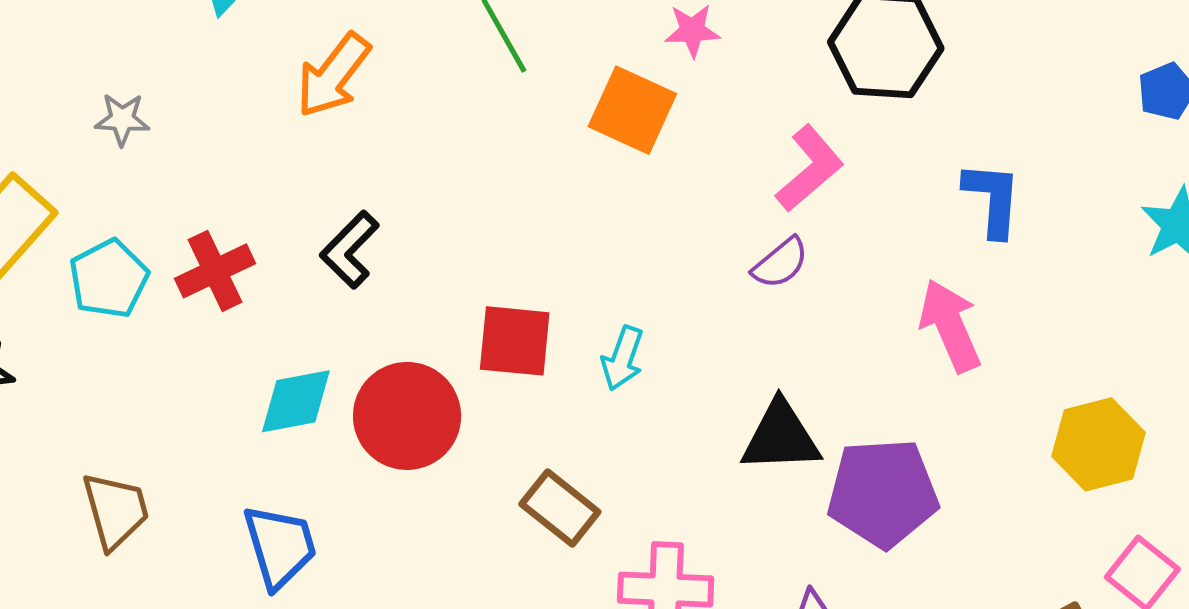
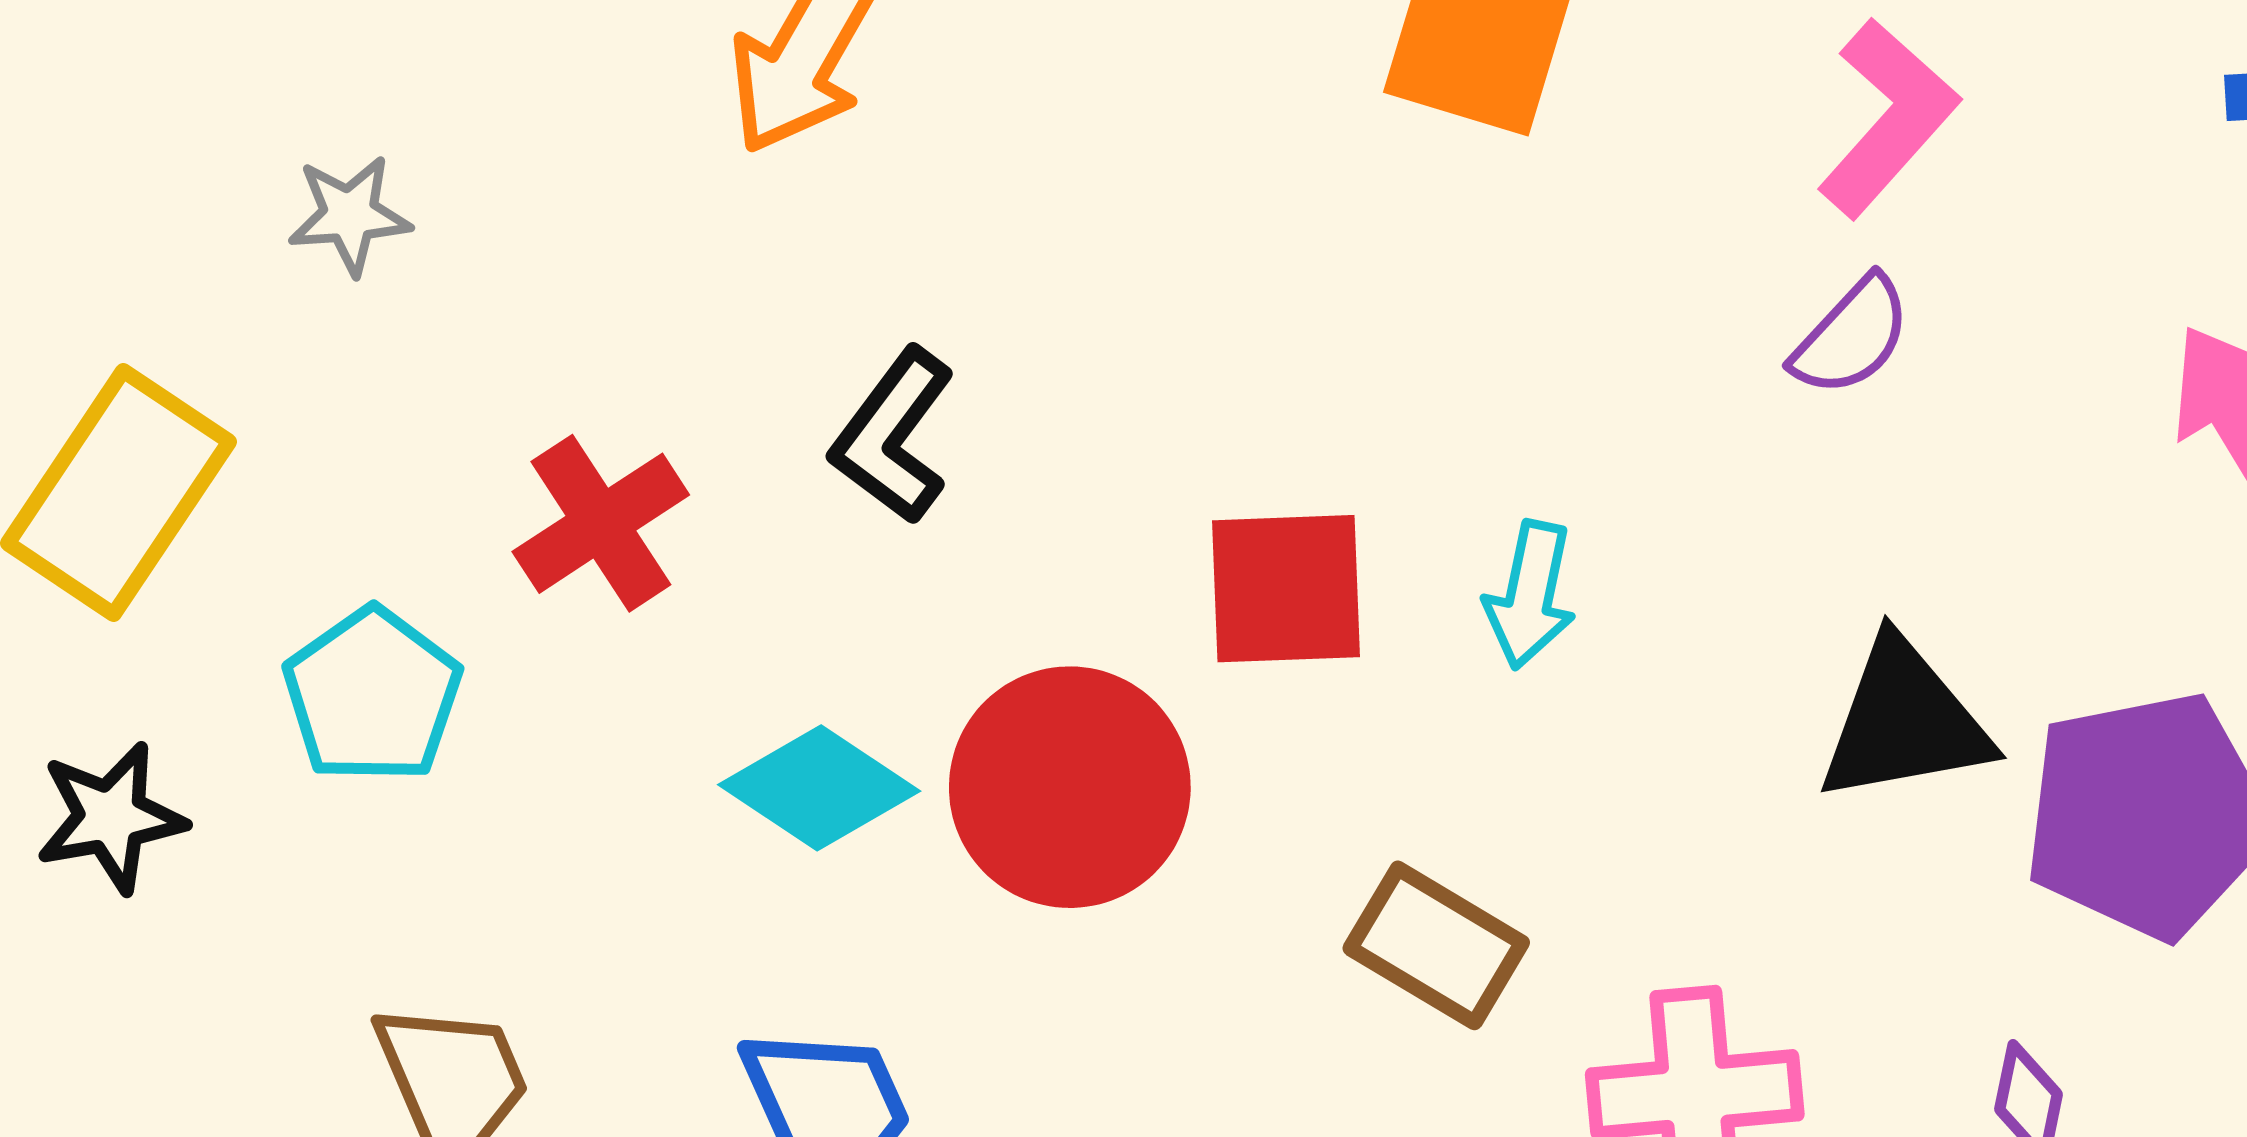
cyan pentagon: (109, 279) -> (372, 695), moved
cyan diamond: (296, 401) -> (819, 788), turned 52

